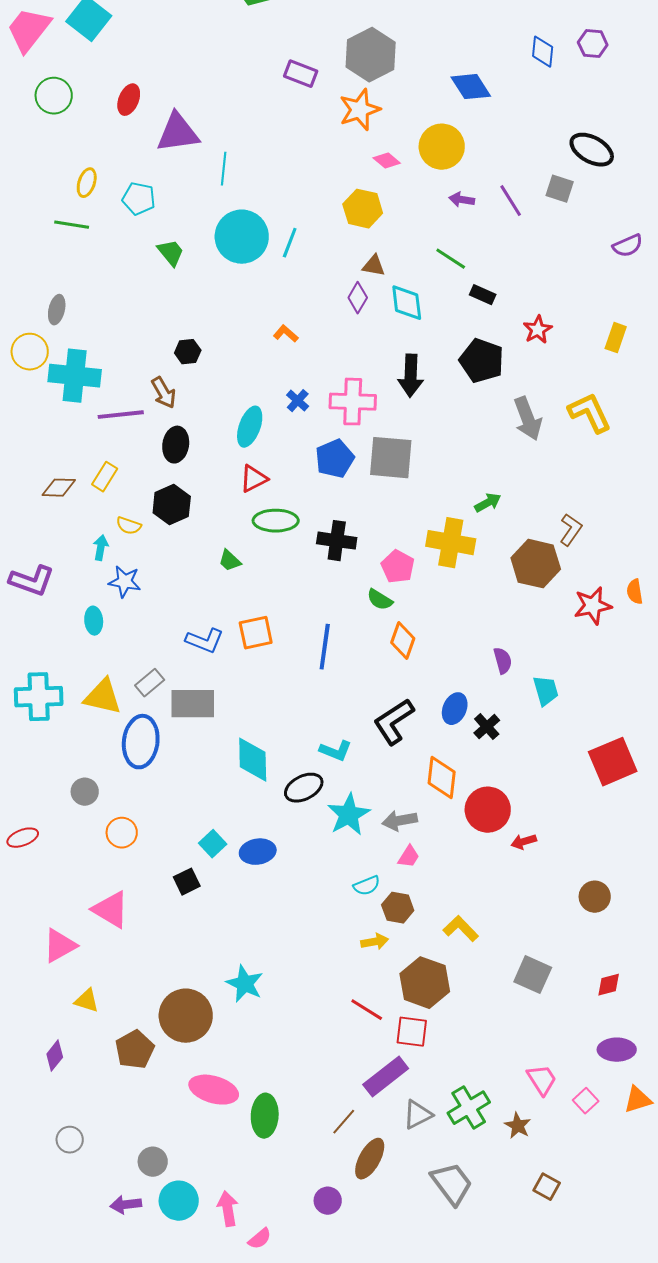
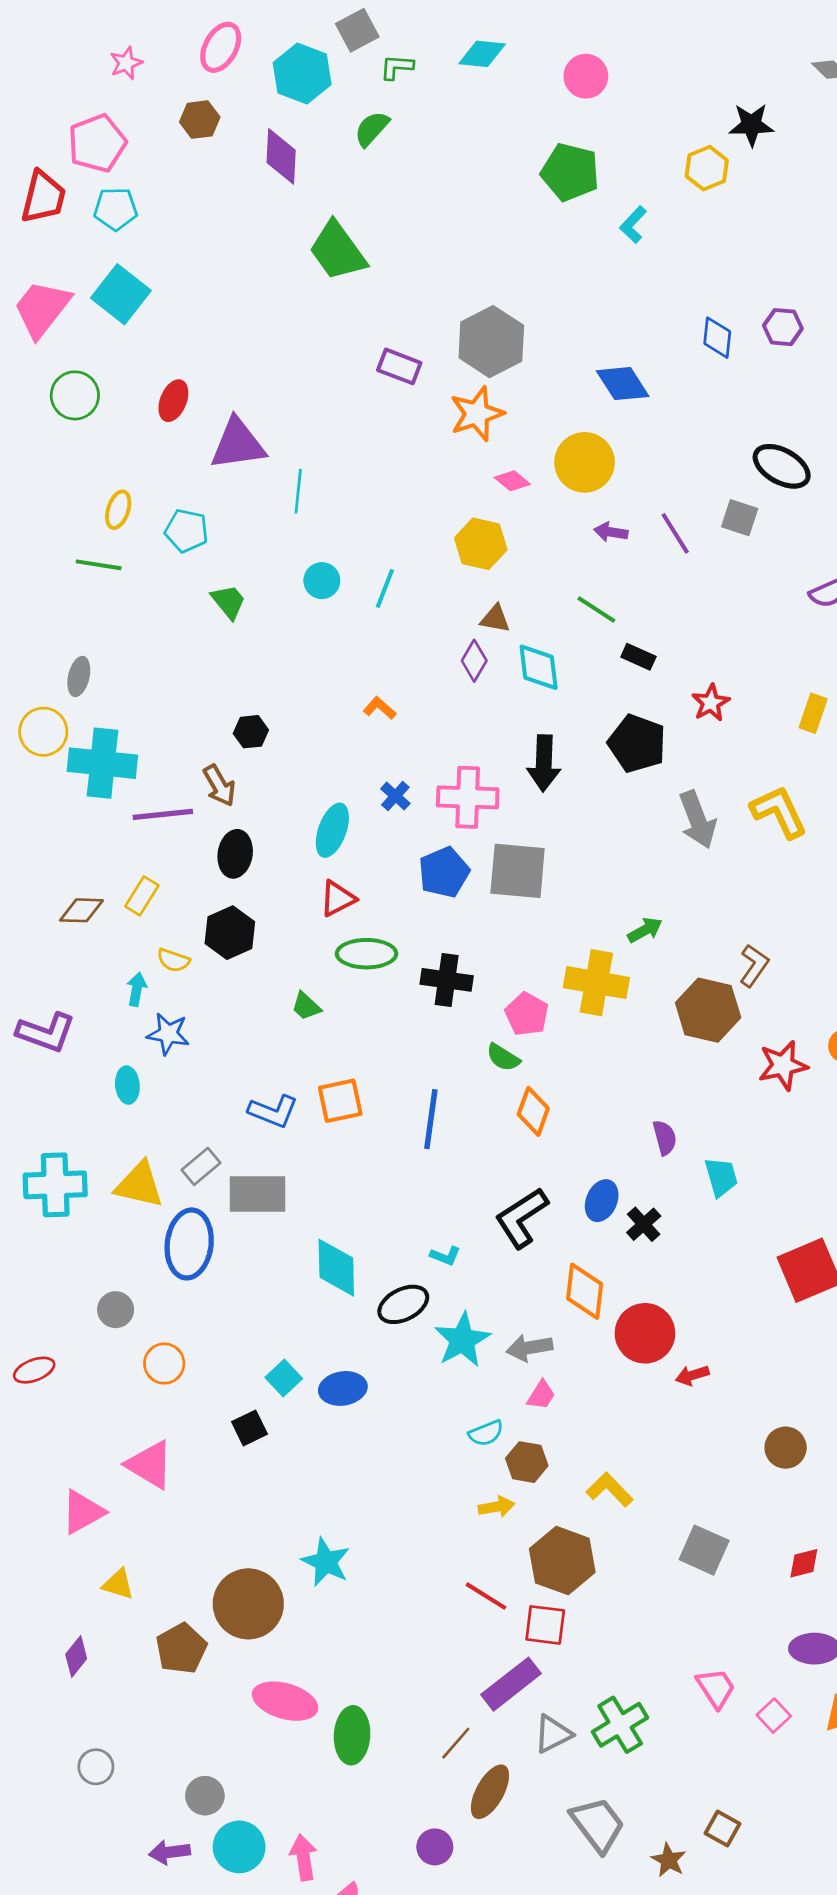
cyan circle: (242, 237) -> (322, 581), size x0.5
cyan L-shape: (336, 751) -> (445, 1256), size x0.7
brown star: (518, 1126) -> (669, 1860), moved

